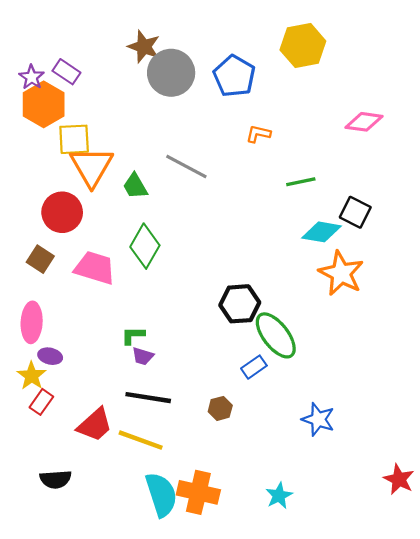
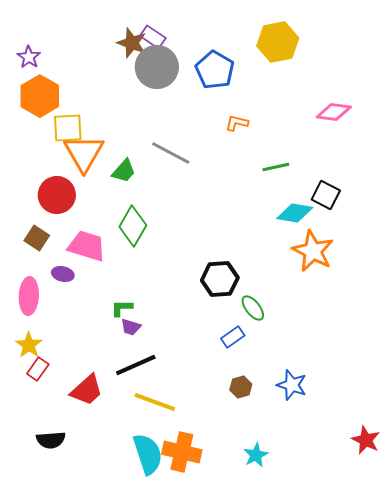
purple rectangle: (66, 72) -> (153, 37), moved
purple star: (32, 77) -> (29, 57), moved
green trapezoid: (135, 186) -> (124, 171), turned -108
green ellipse: (276, 335) -> (253, 308), size x0.6
purple ellipse: (50, 356) -> (63, 274), moved
black line: (148, 398) -> (136, 365), turned -33
brown hexagon: (220, 408) -> (241, 387), moved
yellow line: (141, 440) -> (155, 402), moved

